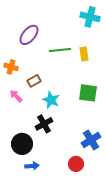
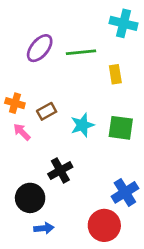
green line: (60, 50) -> (81, 52), moved
orange cross: (11, 67) -> (15, 103), moved
cyan star: (51, 100) -> (82, 125), moved, turned 30
red circle: (76, 164) -> (104, 225), size x1.5

